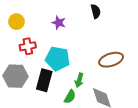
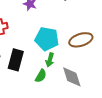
cyan pentagon: (58, 59) -> (47, 39), moved

